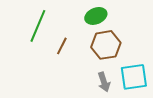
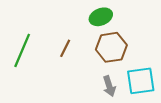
green line: (38, 26) -> (22, 50), moved

